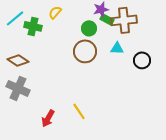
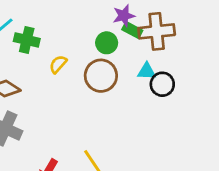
yellow semicircle: (55, 12) -> (58, 64), moved
black circle: (142, 60) -> (162, 84), moved

